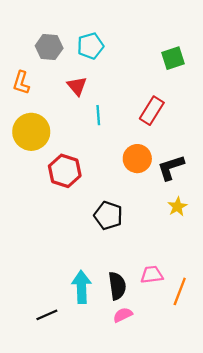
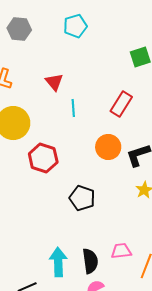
cyan pentagon: (90, 46) -> (75, 26), moved
gray hexagon: (49, 47) -> (19, 29), moved

